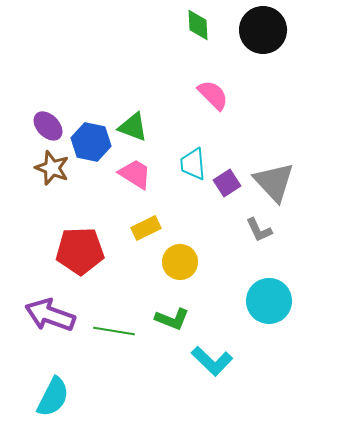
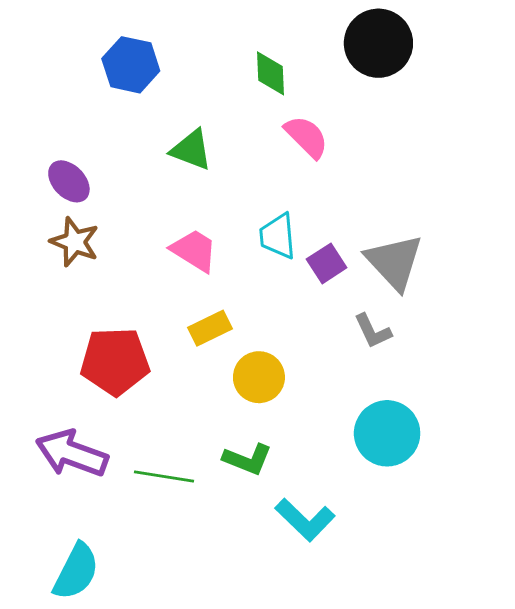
green diamond: (198, 25) -> (270, 73), moved
green triangle: (133, 127) -> (191, 150), moved
blue hexagon: (91, 142) -> (131, 65), moved

